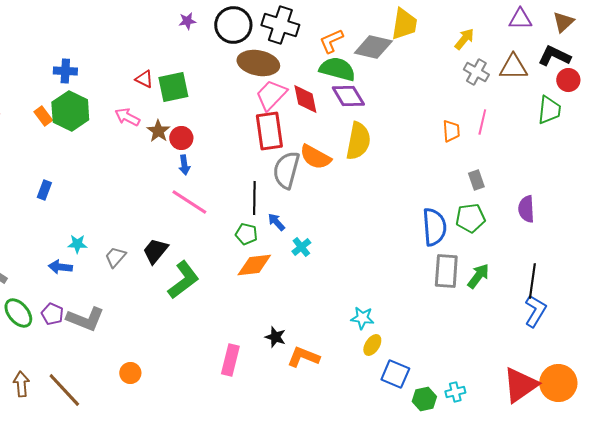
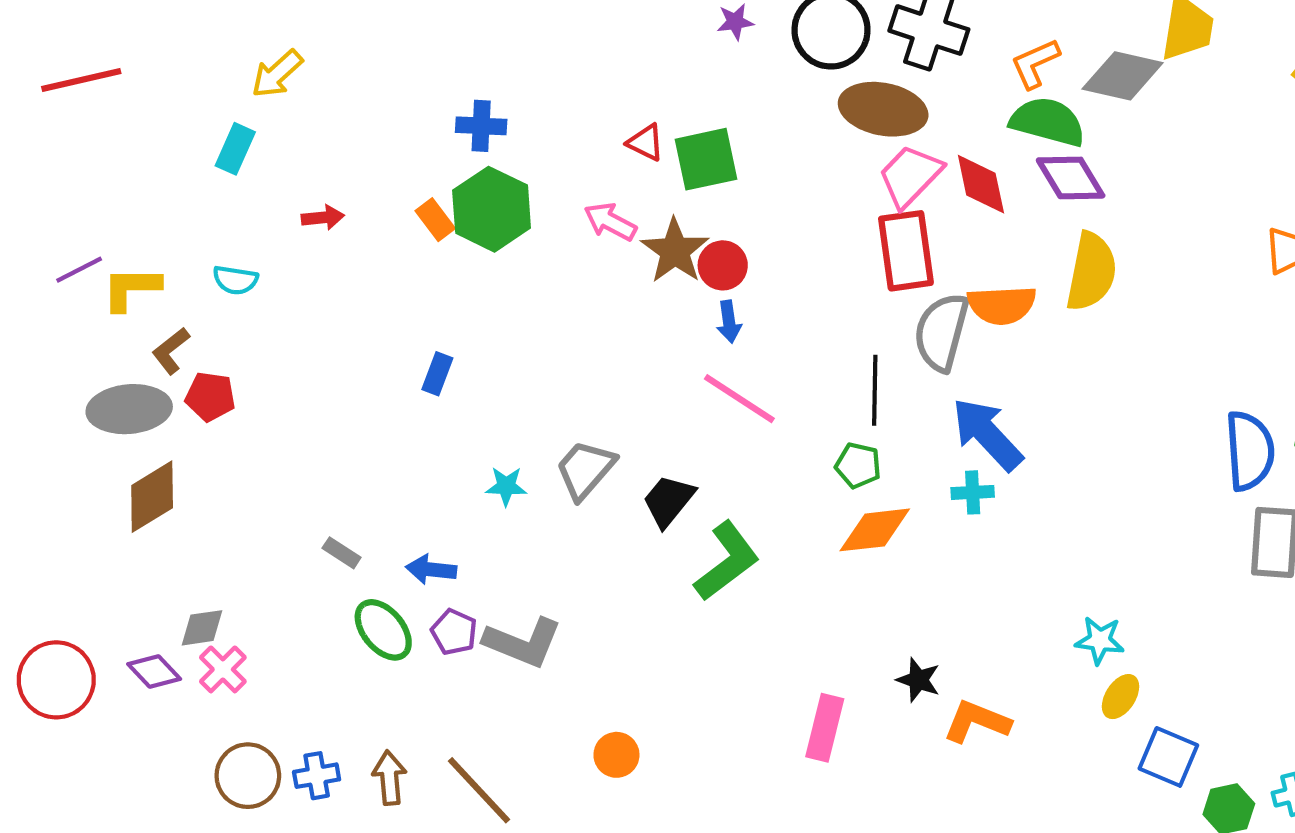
brown star: (158, 131) -> (675, 251), size x1.4
orange semicircle: (315, 157) -> (1002, 305), turned -32
blue arrow: (276, 222) -> (987, 434), moved, size x2.0
cyan cross: (301, 247) -> (973, 492), turned 36
gray trapezoid: (115, 257) -> (585, 470), moved, size x1.4
blue arrow: (60, 267) -> (431, 569), moved

